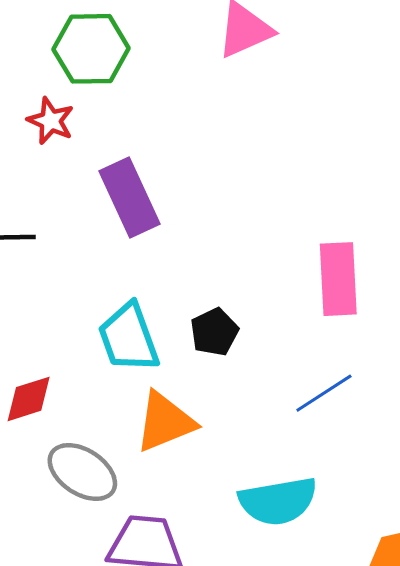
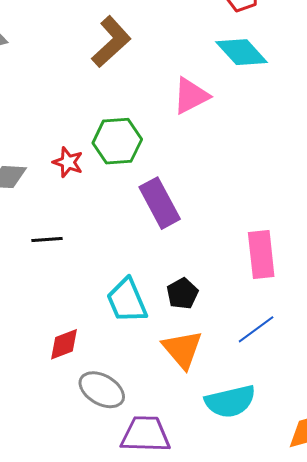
green hexagon: (91, 49) -> (117, 141), moved
purple rectangle: (130, 197) -> (160, 203), moved
orange triangle: (165, 422) -> (182, 349), moved, turned -45

